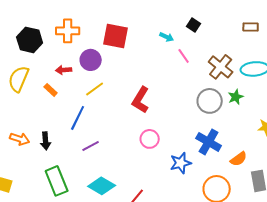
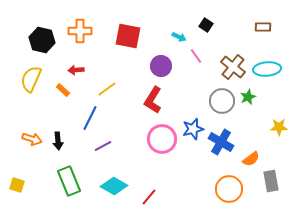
purple circle: (91, 60) -> (161, 66), moved
pink circle: (150, 139) -> (162, 139), size x1.5
blue star: (181, 163) -> (193, 129), moved

